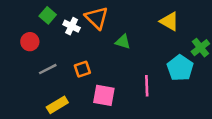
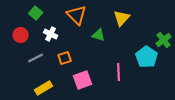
yellow triangle: (169, 21) -> (122, 18), moved, turned 42
white cross: (72, 26) -> (51, 34), moved
pink square: (104, 95) -> (83, 80), turned -30

